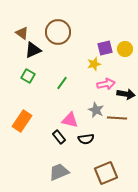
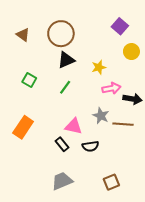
purple square: (105, 48) -> (120, 26), moved, turned -35
black triangle: (33, 50) -> (66, 60), moved
brown square: (106, 173) -> (111, 182), size x0.7

